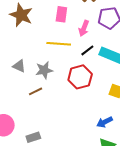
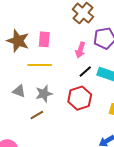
pink rectangle: (61, 14) -> (44, 39), moved
yellow line: (59, 44) -> (40, 65), moved

